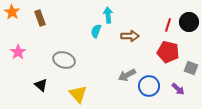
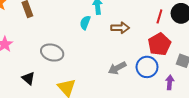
red pentagon: (168, 52) -> (159, 44), turned 30
blue circle: (149, 86) -> (147, 67), moved
purple arrow: (178, 89) -> (170, 82), turned -128

